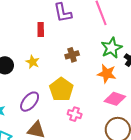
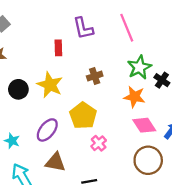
yellow star: (33, 62) -> (50, 85), size x1.6
pink diamond: (115, 99) -> (144, 125), turned 40
pink cross: (75, 114) -> (99, 143), turned 32

